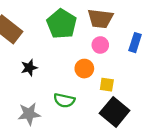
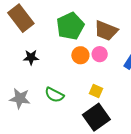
orange circle: (84, 69) -> (80, 55), moved

